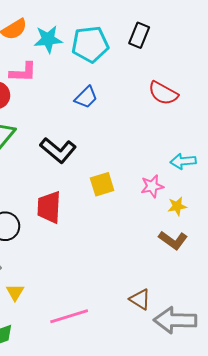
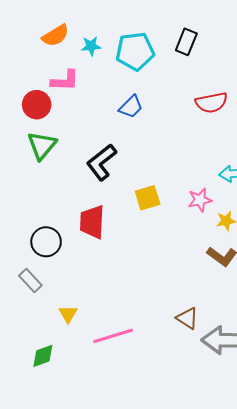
cyan star: (48, 39) -> (91, 46), size x0.7
red semicircle: (163, 93) -> (211, 103), turned -40
black L-shape: (58, 150) -> (102, 162), turned 102
yellow triangle: (15, 292) -> (68, 314), moved

